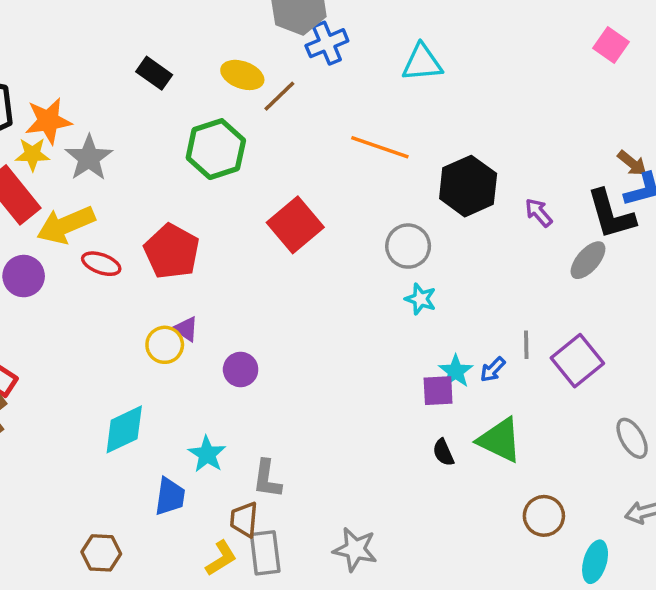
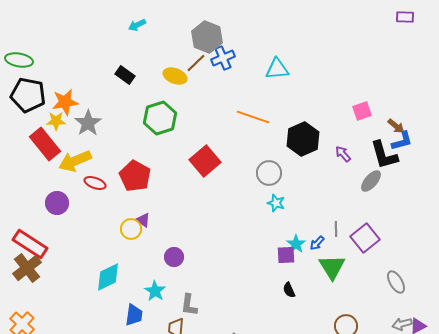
pink square: (611, 45) -> (362, 111), moved, turned 36
brown line: (279, 96) -> (196, 63), moved
purple circle: (24, 276) -> (57, 203), moved
purple circle: (241, 369) -> (174, 257), moved
green triangle: (500, 440) -> (332, 267), moved, turned 32

